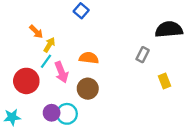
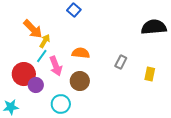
orange arrow: (36, 32) -> (33, 29), size x1.5
gray rectangle: (143, 55) -> (121, 62), moved
yellow rectangle: (164, 81) -> (150, 74), turned 32
purple circle: (52, 113) -> (36, 85), moved

